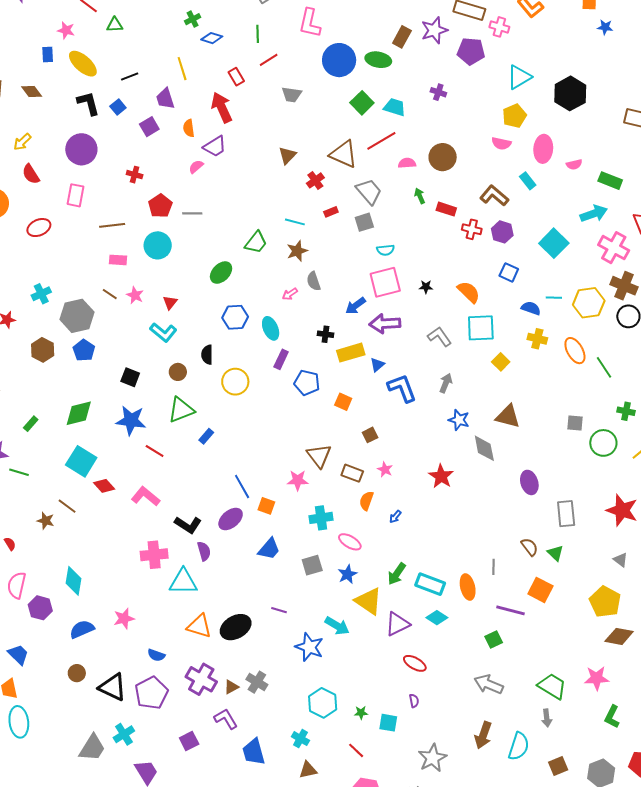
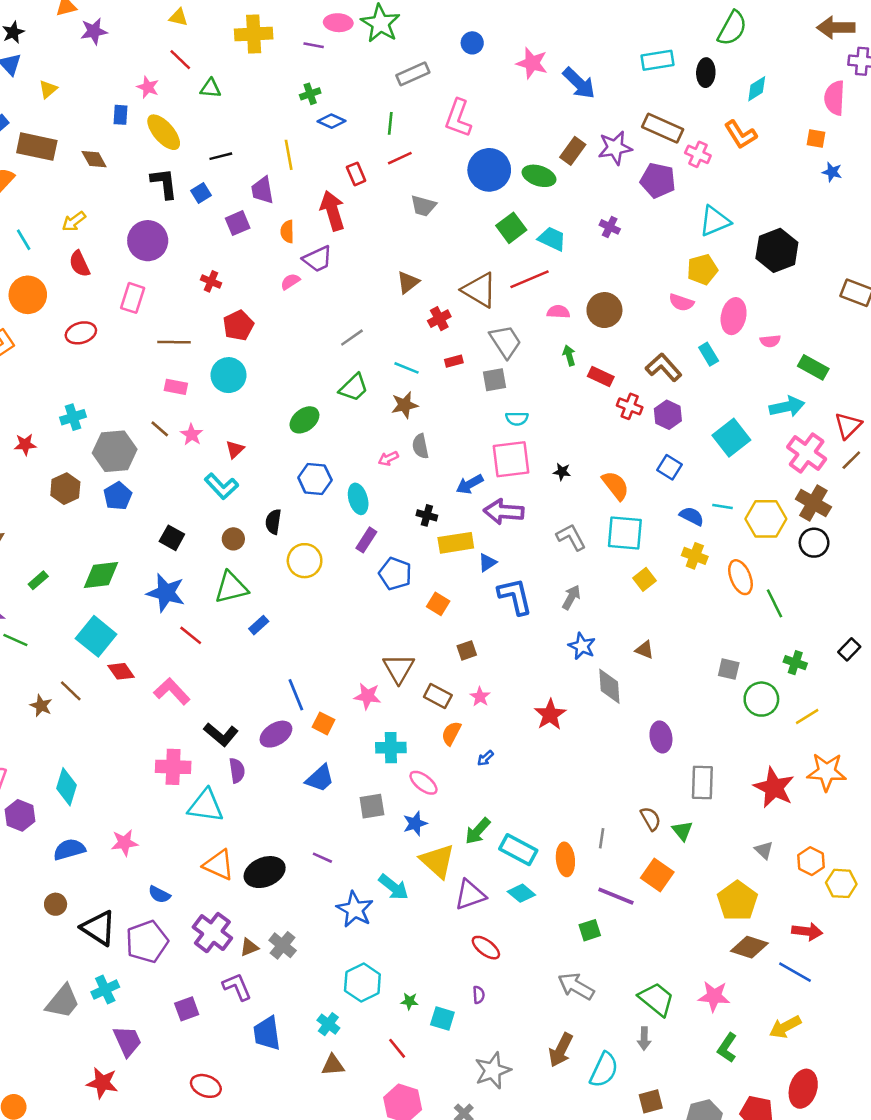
gray line: (192, 213) -> (352, 338), moved, turned -42
brown triangle: (508, 416) -> (645, 650), size x0.6

